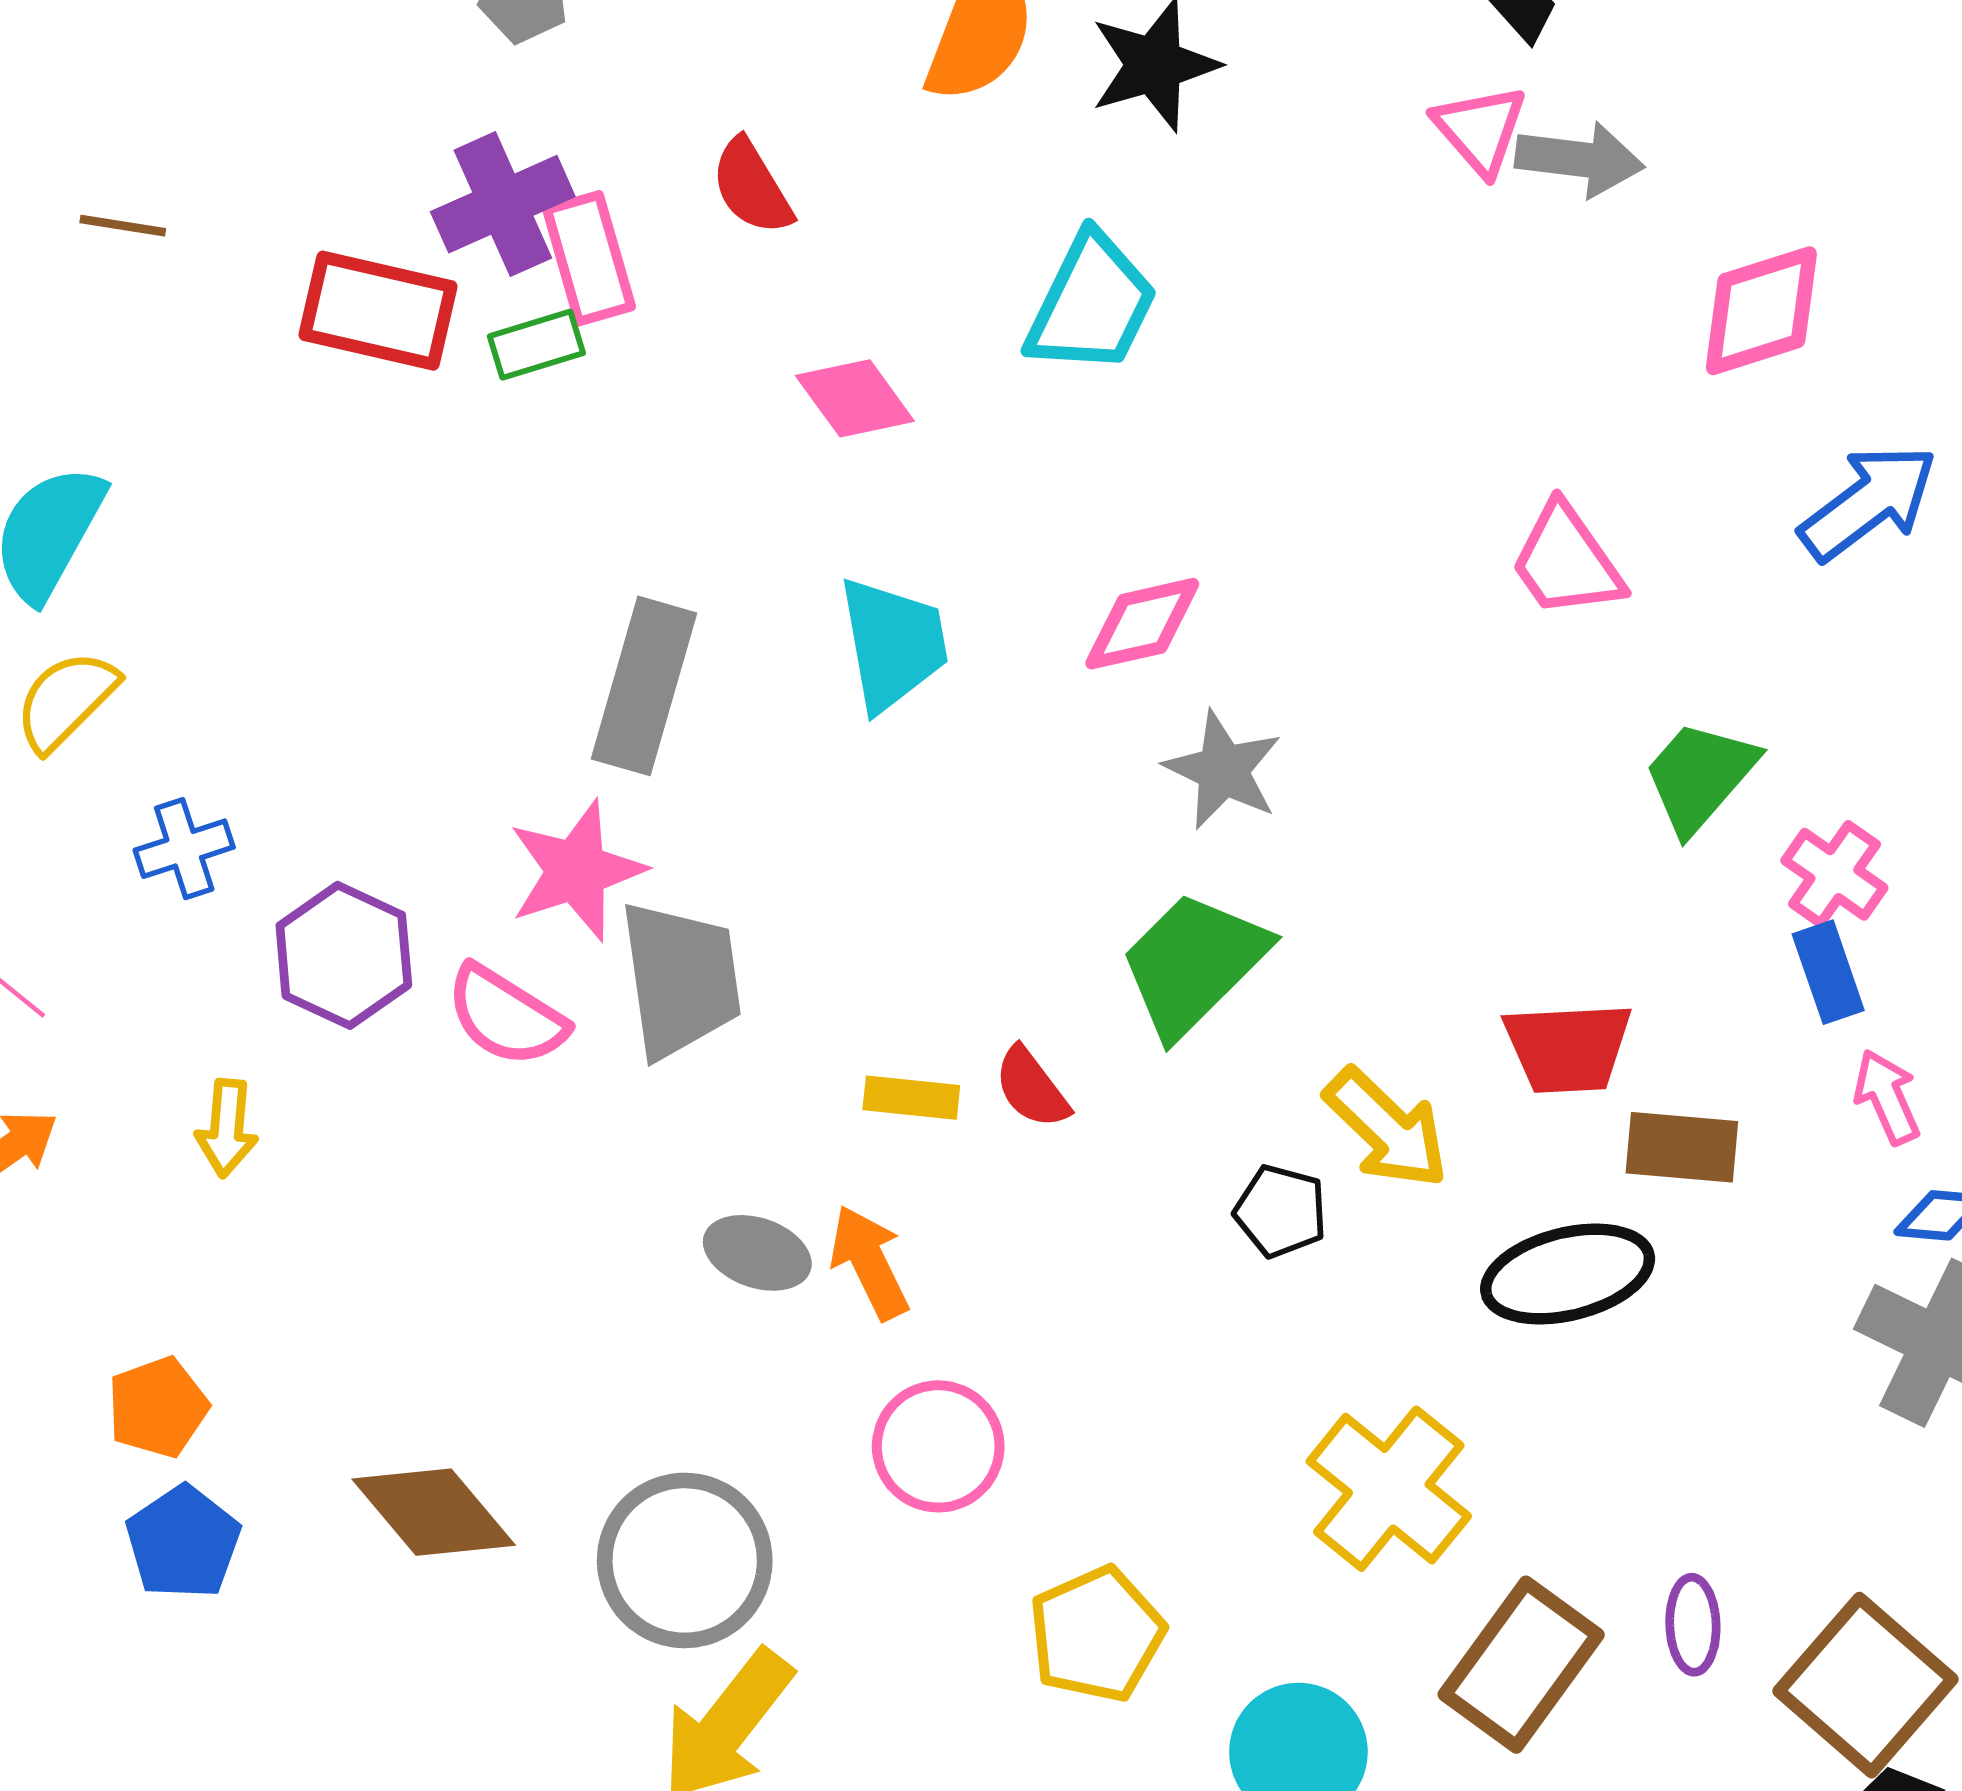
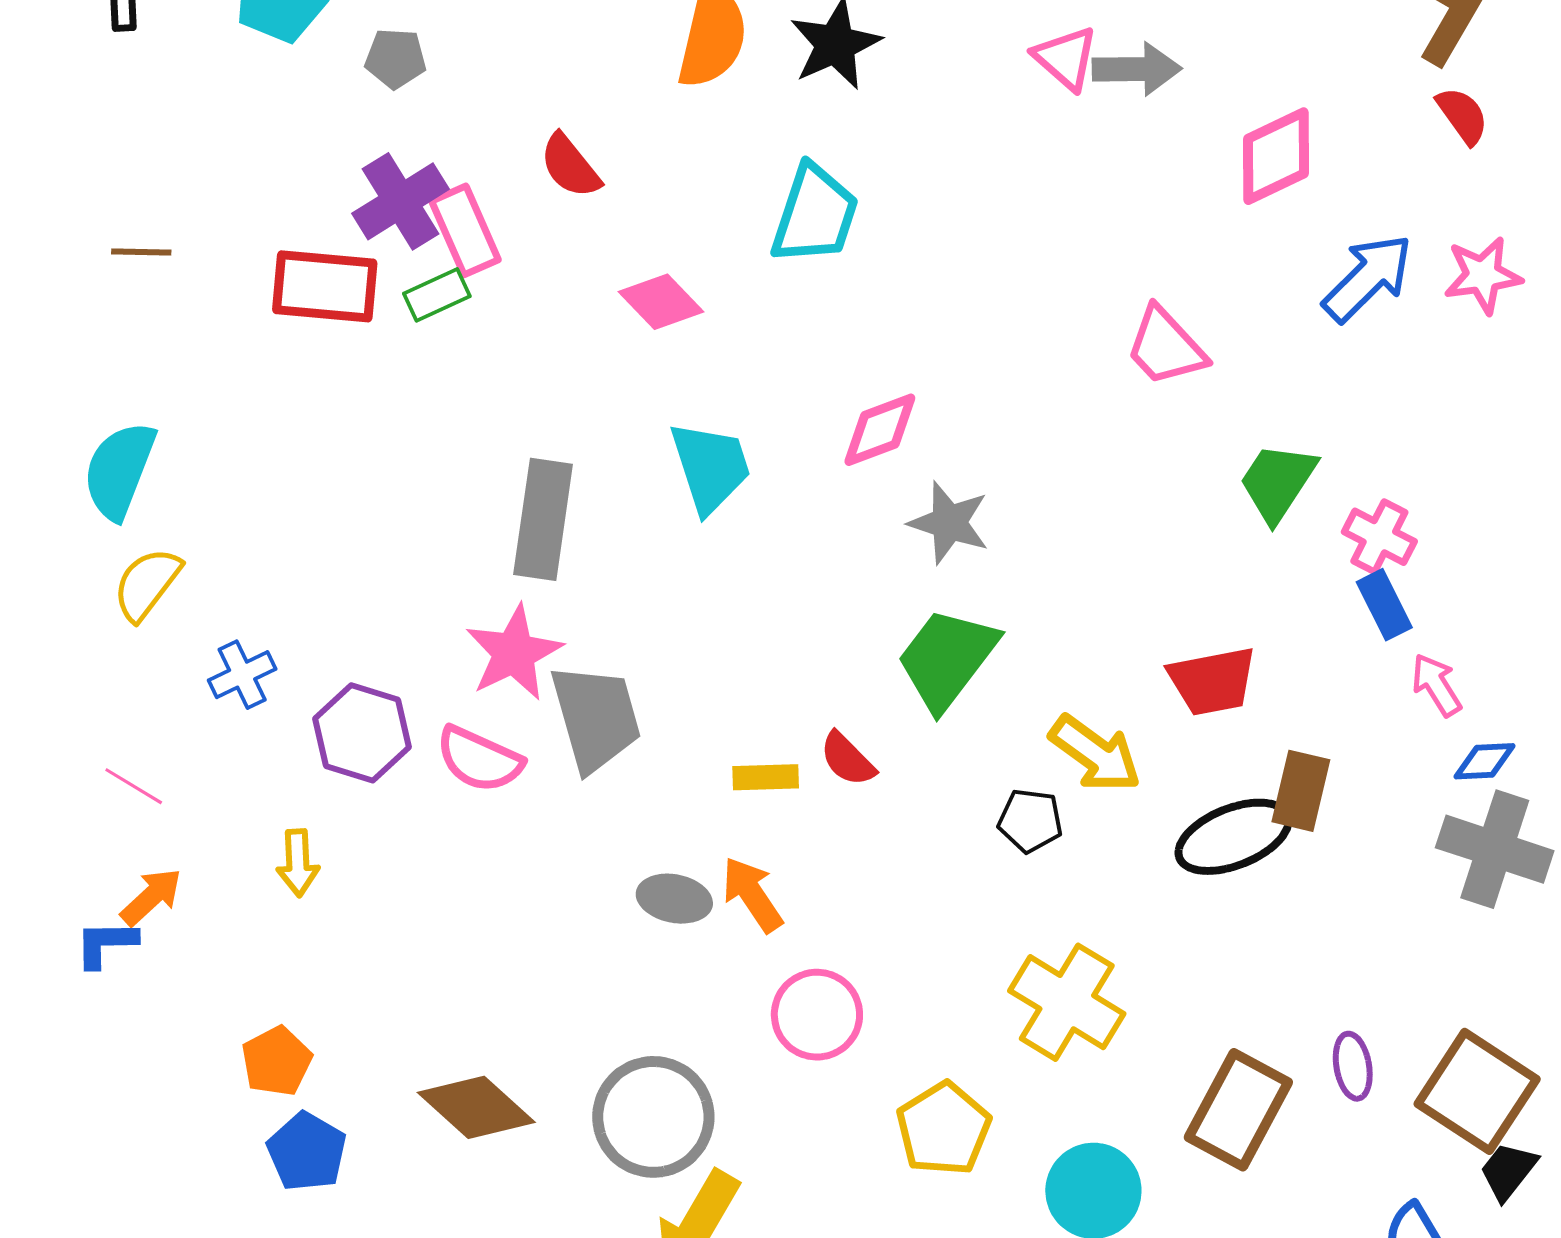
brown rectangle: (1682, 1147) -> (1301, 791), moved, turned -74
yellow cross: (1389, 1489) -> (1067, 1002), moved

